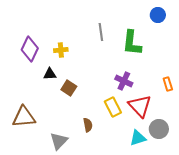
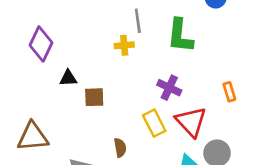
yellow cross: (61, 50) -> (124, 45), moved
brown square: (69, 88) -> (94, 97), turned -35

